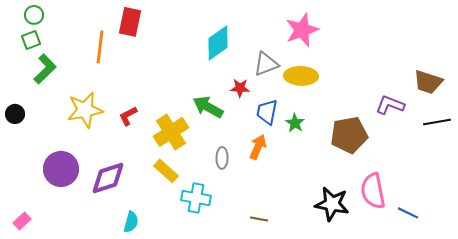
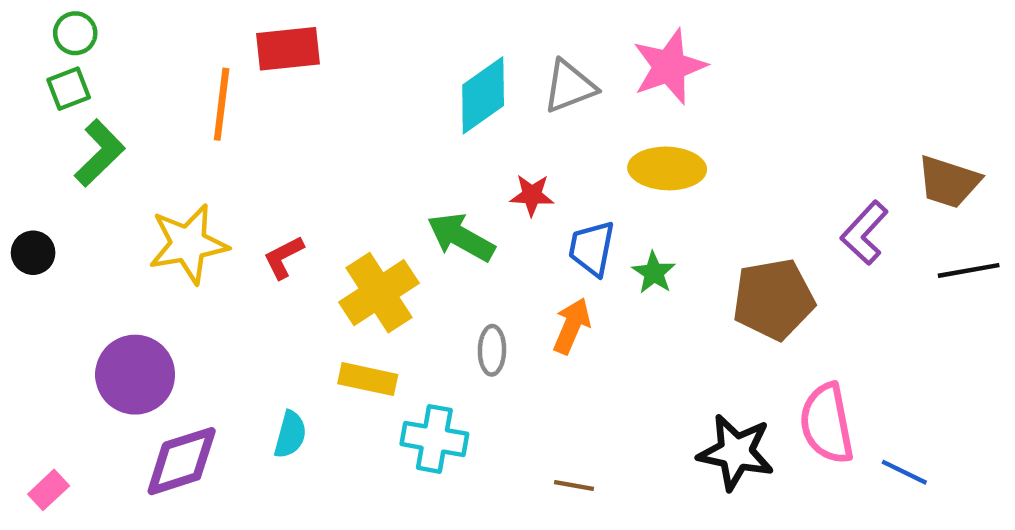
red rectangle: (130, 22) -> (288, 49), turned 72
gray triangle: (266, 64) -> (570, 86), moved
purple L-shape: (390, 105) -> (864, 233), turned -68
yellow rectangle: (166, 171) -> (368, 379), turned -30
purple diamond: (108, 178) -> (182, 461), moved
cyan semicircle: (131, 222) -> (290, 435), moved

